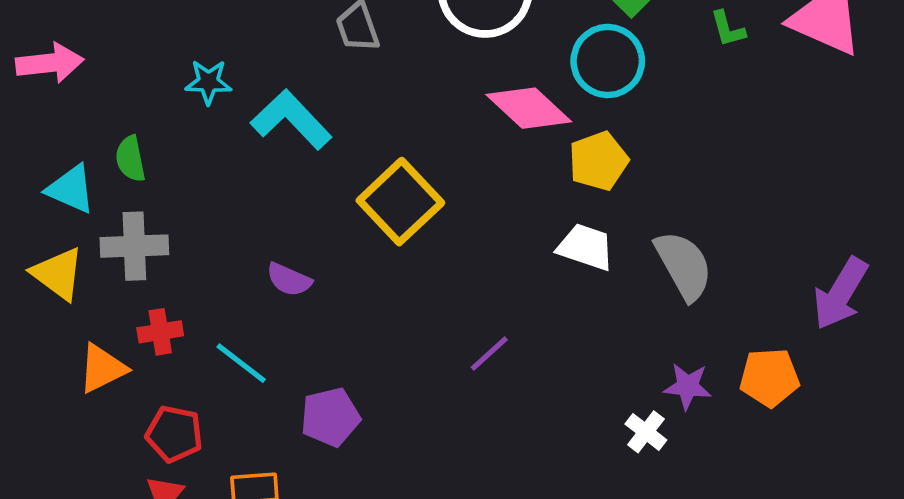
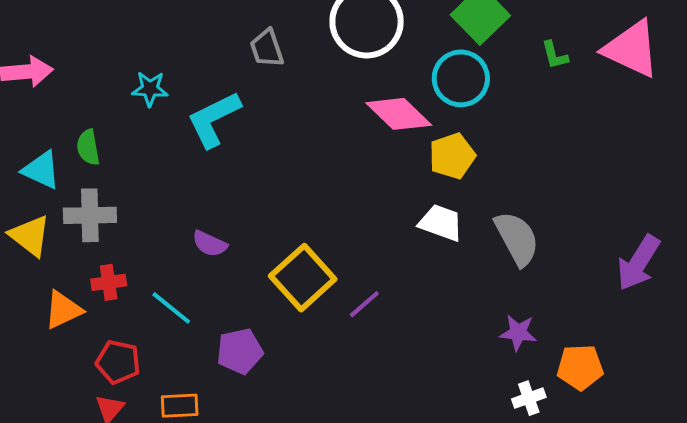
cyan L-shape: (291, 120) -> (214, 119), turned -74
yellow square: (400, 202) -> (303, 278), moved
orange pentagon: (769, 378) -> (580, 367), moved
white cross: (646, 432) -> (529, 398), moved, turned 32

